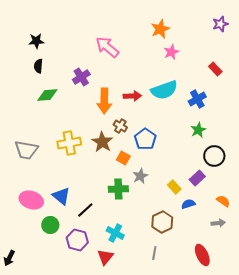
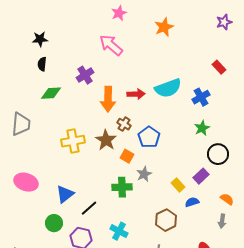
pink star: (171, 52) -> (119, 13), moved
gray trapezoid: (26, 150) -> (21, 124), moved, turned -95
blue triangle: (61, 196) -> (65, 194), turned 42
pink ellipse: (31, 200) -> (26, 182), moved
gray arrow: (218, 223) -> (222, 221), turned 104

